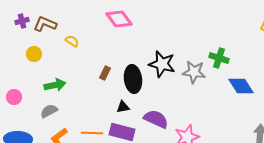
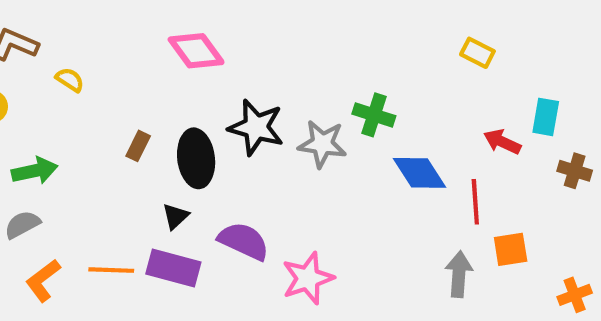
pink diamond: (119, 19) -> (196, 51), moved
black triangle: (123, 107) -> (175, 216), turned -32

